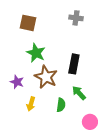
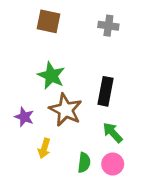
brown square: (28, 23) -> (48, 21), moved
green semicircle: (61, 105) -> (84, 163), moved
pink circle: (90, 122) -> (113, 164), moved

